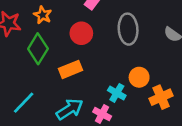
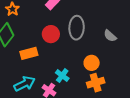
red circle: (81, 33) -> (51, 34), moved
orange circle: (139, 77) -> (92, 63), moved

